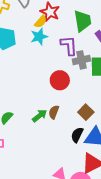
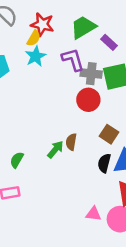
green trapezoid: (83, 21) -> (83, 27), turned -100
gray cross: (81, 60) -> (91, 74), turned 30
red circle: (60, 80) -> (88, 100), moved

